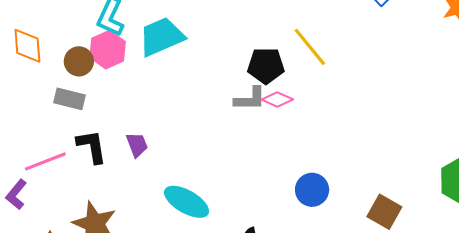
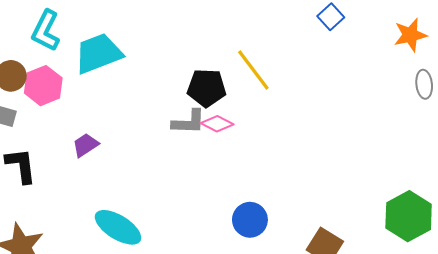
pink hexagon: (108, 50) -> (43, 86), moved
purple trapezoid: (137, 145) -> (85, 145), moved, turned -104

